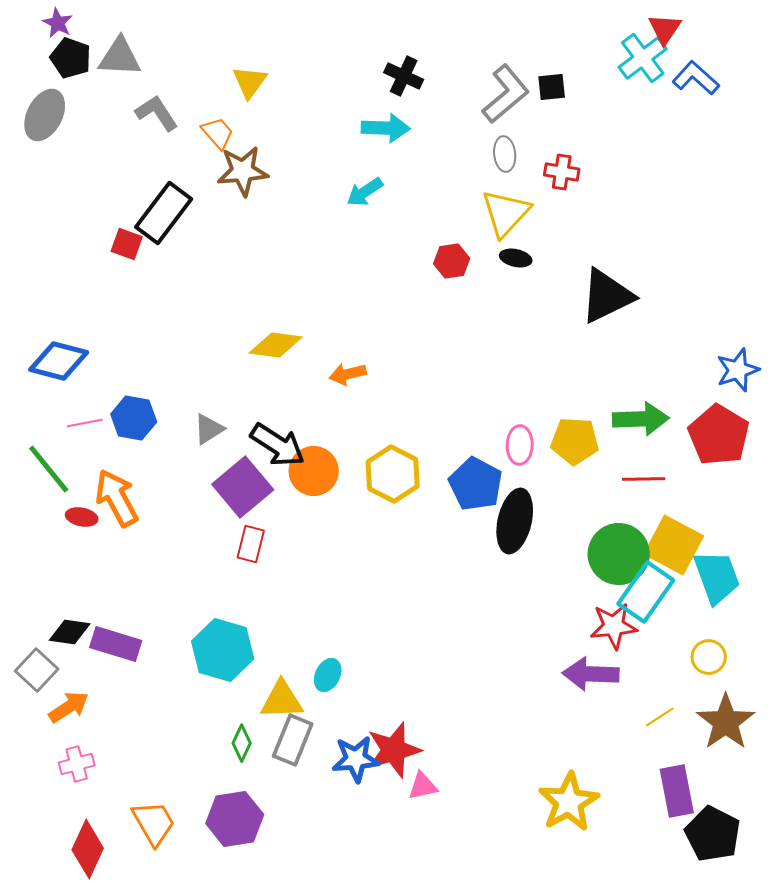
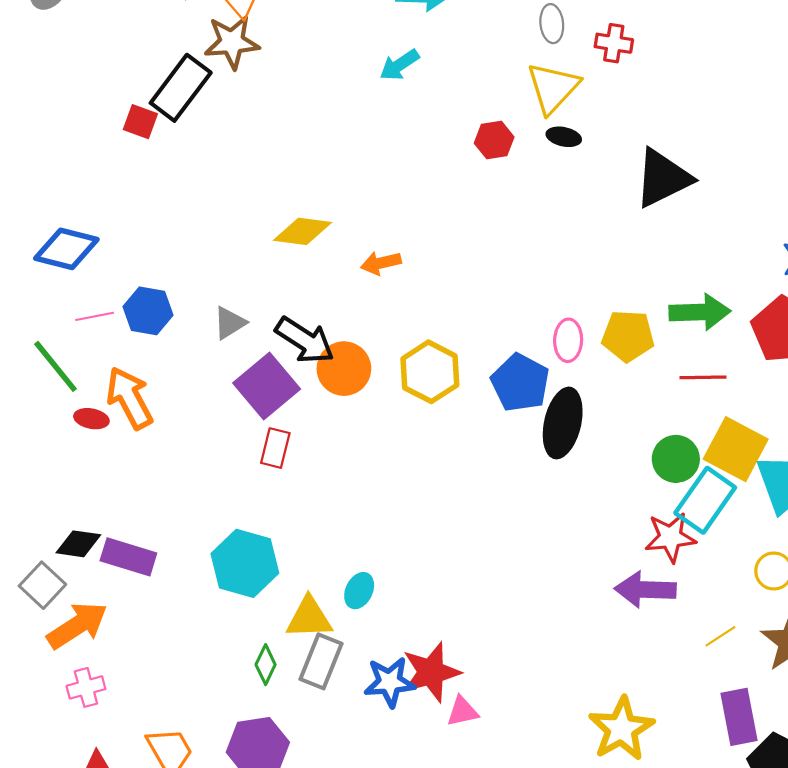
brown star: (243, 171) -> (232, 42), moved
green circle: (619, 554) -> (676, 459), size x0.7
orange arrow: (69, 707) -> (77, 625), size x1.4

